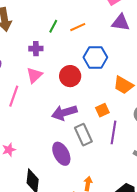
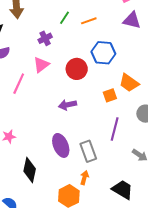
purple cross: (36, 49) -> (45, 38), turned -32
orange square: (102, 110) -> (110, 95), moved
purple arrow: (64, 113) -> (68, 105), size x0.7
gray rectangle: (83, 135) -> (88, 151), moved

